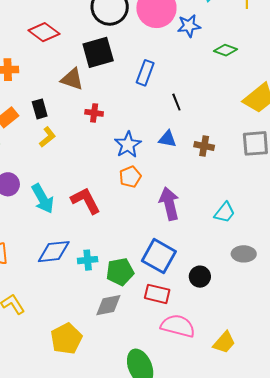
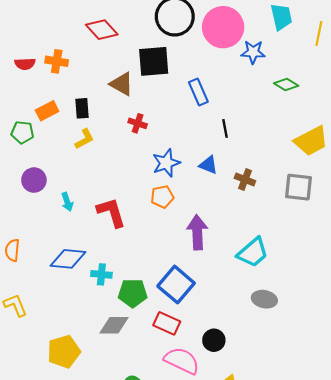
blue rectangle: (145, 73) -> (198, 92), turned -55
cyan arrow: (43, 199) -> (67, 202), size x0.6
cyan trapezoid: (225, 213) -> (253, 252), size x1.4
black circle: (200, 277) -> (214, 340), moved

